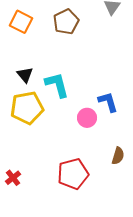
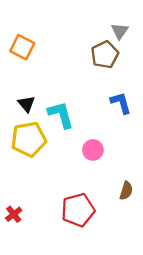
brown pentagon: (66, 22) -> (105, 55), moved
blue L-shape: (108, 102) -> (121, 103), moved

